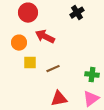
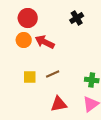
orange circle: (19, 43) -> (24, 40), moved
yellow square: (30, 63) -> (30, 77), moved

